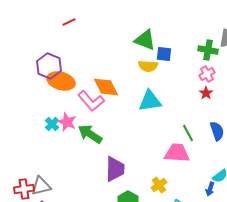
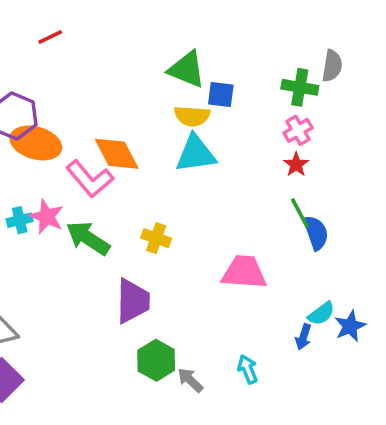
cyan triangle: (150, 101) -> (196, 154), moved
cyan cross: (52, 124) -> (20, 220), turned 32
green line: (188, 133) -> (300, 213), moved
yellow cross: (159, 185) -> (156, 238), moved, turned -35

